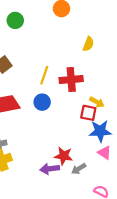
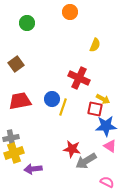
yellow line: (44, 75) -> (63, 107), moved
red cross: (71, 80) -> (79, 78), turned 30
purple arrow: (50, 169) -> (33, 169), moved
gray arrow: (79, 169) -> (86, 161), size x1.5

